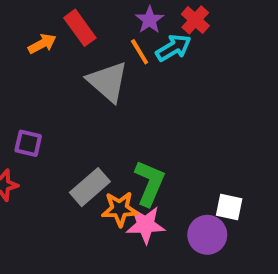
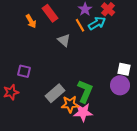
orange arrow: (42, 44) -> (31, 21), turned 88
gray triangle: (108, 82) -> (64, 40), size x0.6
white square: (229, 207) -> (124, 69), moved
purple circle: (207, 235) -> (120, 85), moved

